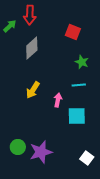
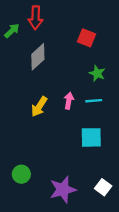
pink arrow: (58, 100) -> (69, 101), moved
purple star: (41, 152) -> (63, 190), moved

